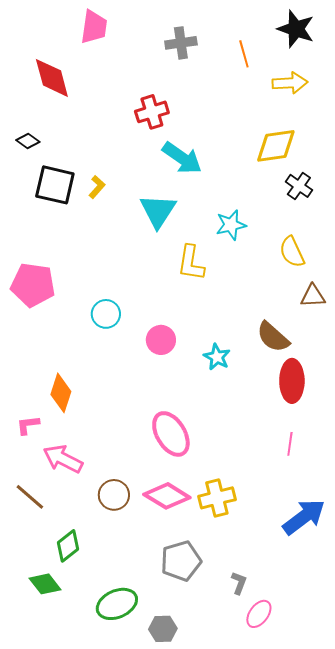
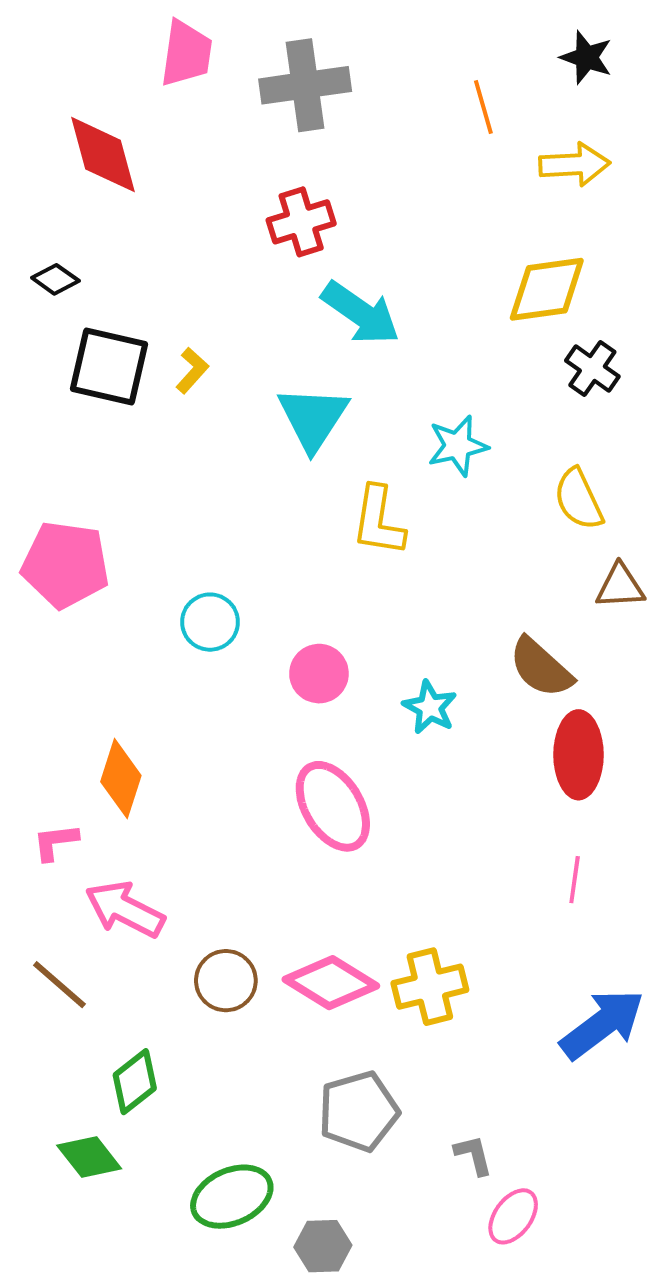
black star: (296, 29) -> (586, 57), size x0.7
gray cross: (181, 43) -> (305, 85), moved, size x1.4
pink ellipse: (171, 434) -> (333, 806), moved
gray L-shape: (239, 583) -> (473, 1155), turned -35

